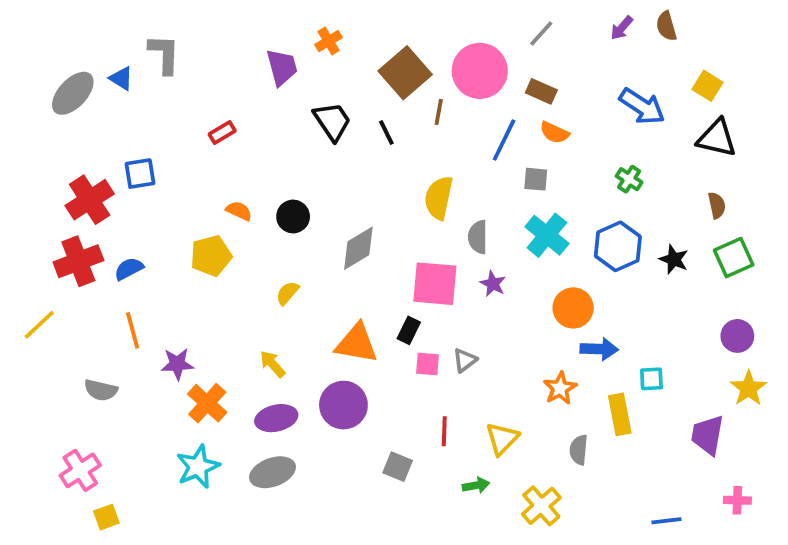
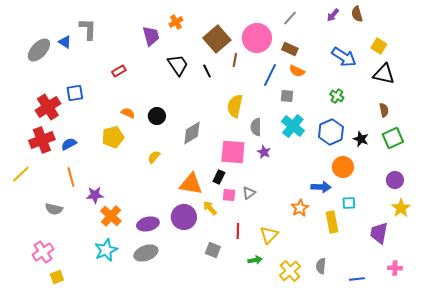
orange circle: (573, 308) -> (343, 167), moved
yellow arrow: (273, 364) -> (210, 208), moved
gray semicircle: (579, 450) -> (321, 266), moved

